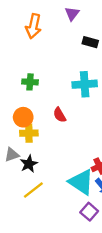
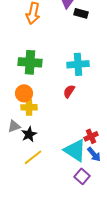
black rectangle: (90, 42) -> (81, 13), moved
green cross: (30, 82) -> (30, 62), size x1.6
red semicircle: (60, 115) -> (69, 91), moved, turned 64

